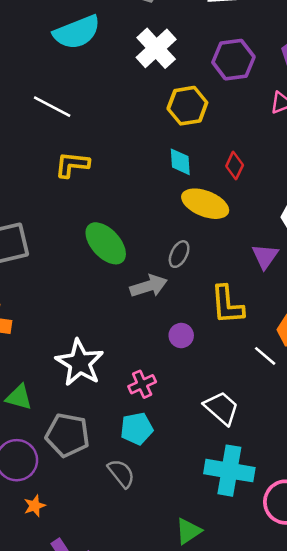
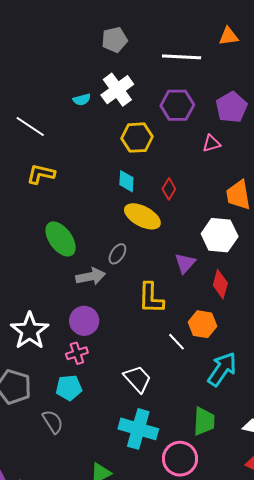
cyan semicircle: (77, 32) -> (82, 100), moved, size x0.5
purple circle: (181, 336) -> (84, 321), moved, size x1.5

